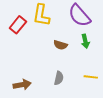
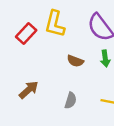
brown arrow: (22, 85) -> (29, 90), moved, turned -36

